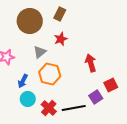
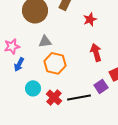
red star: (61, 39) -> (90, 19), moved
gray triangle: (40, 52) -> (45, 41), turned 32
blue arrow: (23, 81) -> (19, 64), moved

